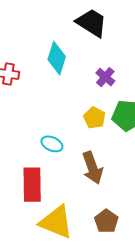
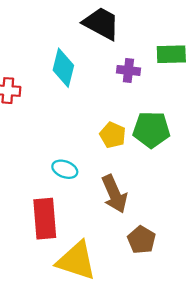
purple cross: (105, 77) -> (128, 70), moved, turned -30
brown pentagon: (106, 221) -> (141, 240), moved

